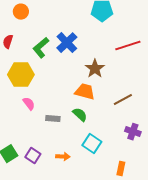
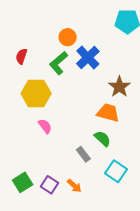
orange circle: (21, 12) -> (68, 37), moved
gray rectangle: (53, 119) -> (83, 154), moved, turned 48
orange arrow: (63, 157) -> (74, 186), moved, turned 40

